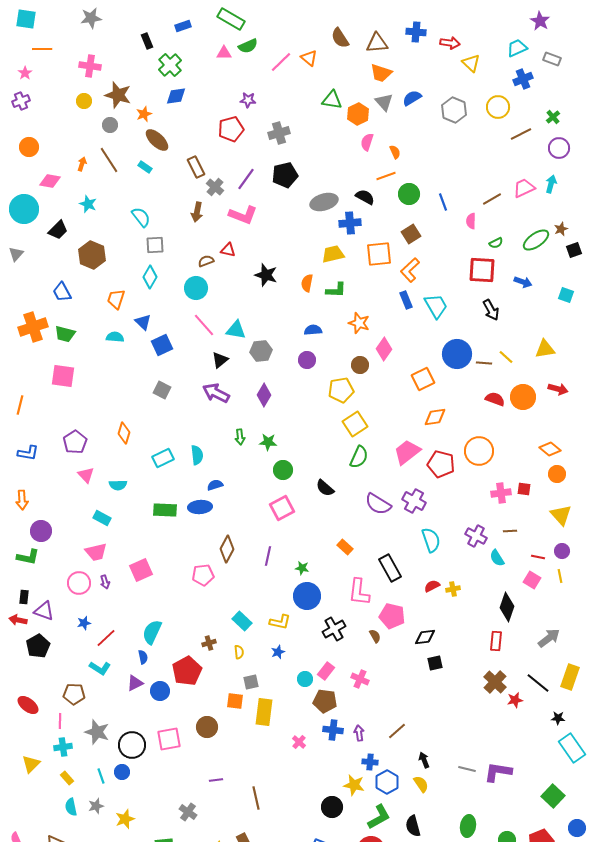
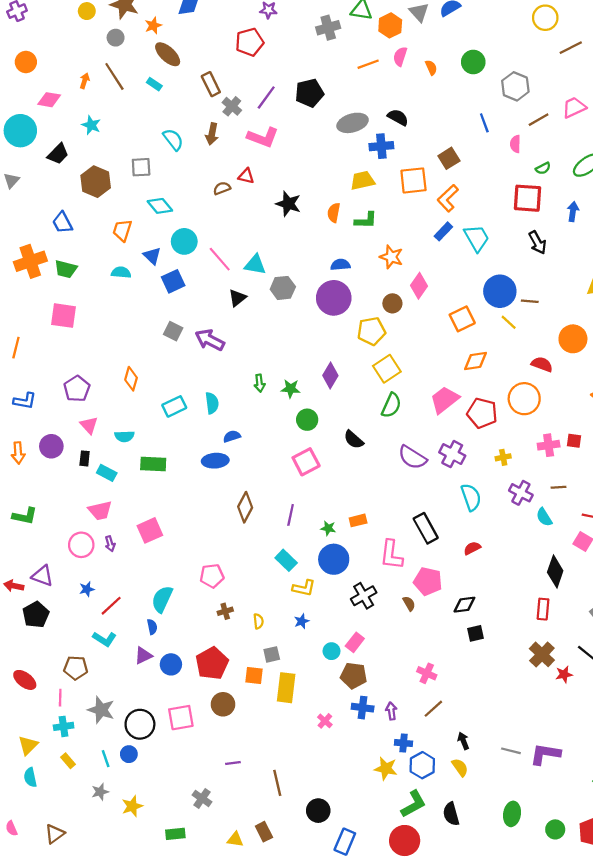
gray hexagon: (454, 110) -> (515, 86), moved
gray cross: (279, 133) -> (328, 28), moved
orange line: (386, 176) -> (368, 64), moved
green circle: (409, 194) -> (473, 62), moved
cyan semicircle: (141, 217) -> (173, 140), moved
gray square: (155, 245) -> (141, 167), moved
cyan diamond: (150, 277) -> (160, 206), turned -70
blue arrow: (523, 282) -> (573, 211), turned -102
cyan circle: (196, 288) -> (184, 241), moved
blue rectangle: (406, 300) -> (443, 231), turned 66
yellow line: (506, 357) -> (509, 322), moved
purple circle: (307, 360) -> (334, 298), size x1.8
purple arrow: (216, 393) -> (210, 340), moved
purple diamond: (264, 395) -> (330, 375), moved
red semicircle: (495, 399) -> (542, 364), moved
green rectangle: (165, 510) -> (153, 464), moved
purple circle: (41, 531) -> (51, 446), moved
orange rectangle: (345, 547) -> (358, 520), moved, turned -56
pink pentagon: (203, 575) -> (212, 576), moved
yellow cross: (453, 589) -> (503, 457), moved
black rectangle: (24, 597) -> (85, 458), moved
cyan rectangle: (242, 621) -> (286, 560), moved
red pentagon: (187, 671) -> (212, 663), moved
pink cross: (360, 679) -> (427, 673), moved
cyan semicircle: (71, 807) -> (30, 777), moved
black circle: (332, 807) -> (318, 811), moved

